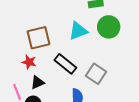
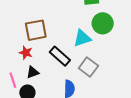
cyan triangle: (78, 31) -> (82, 38), moved

